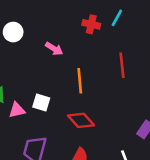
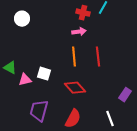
pink arrow: (54, 49) -> (79, 32), moved, turned -40
red line: (122, 65) -> (98, 57), moved

